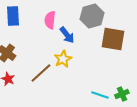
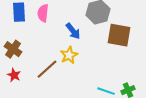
pink semicircle: (50, 20) -> (43, 13), moved

